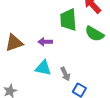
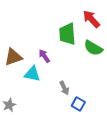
purple arrow: (45, 42) -> (44, 56), turned 56
cyan triangle: (43, 68) -> (32, 74), moved

